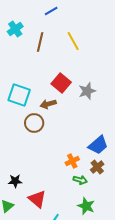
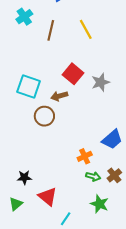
brown cross: (97, 167) -> (114, 175), moved

